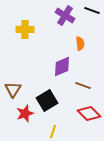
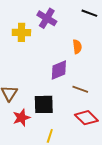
purple cross: (65, 15) -> (47, 18), moved
black square: (47, 100) -> (44, 104), turned 30

